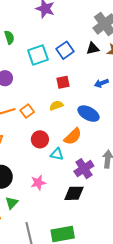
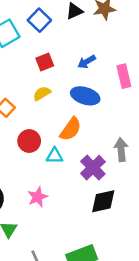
blue arrow: (101, 83) -> (87, 62), moved
black diamond: (74, 193) -> (103, 201), moved

